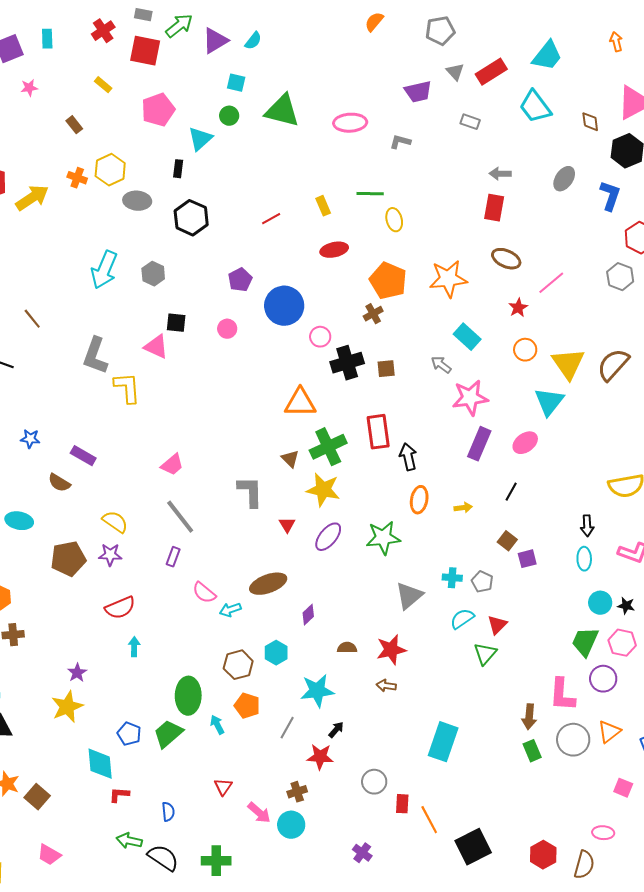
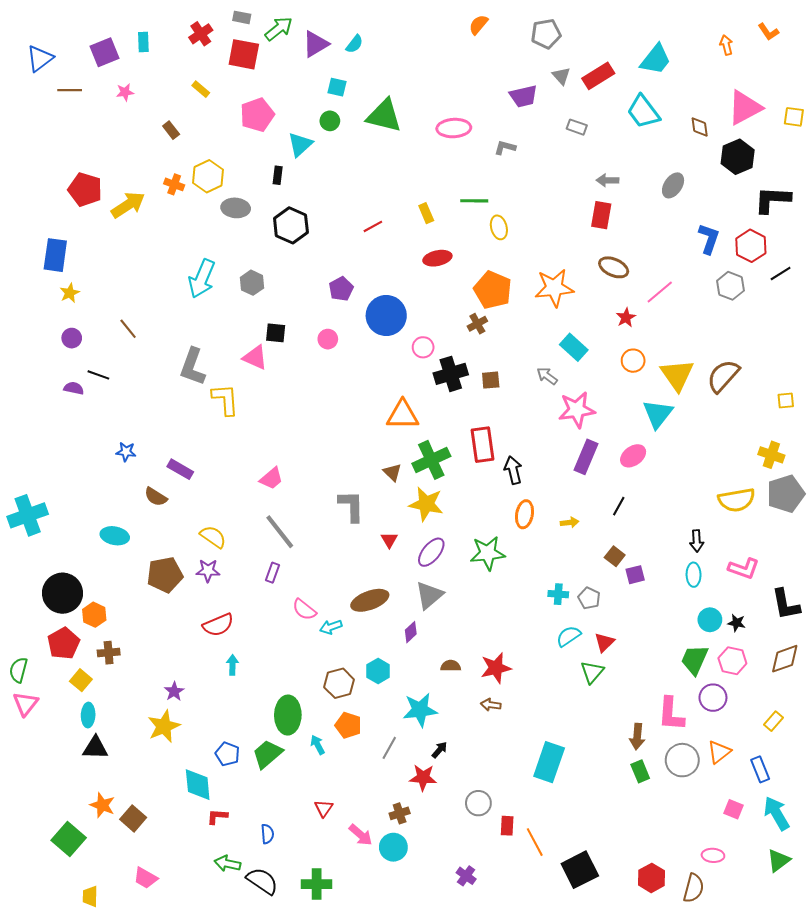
blue L-shape: (610, 196) -> (709, 239), moved
gray triangle: (409, 596) -> (429, 595), moved

